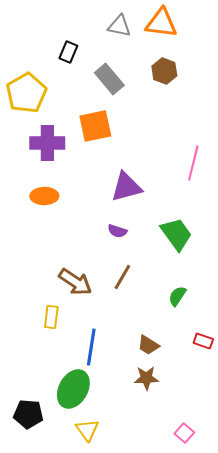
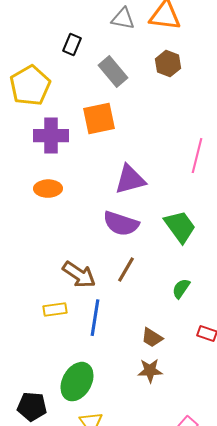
purple semicircle: (117, 231) -> (121, 224), size x1.8
yellow rectangle: (51, 317) -> (55, 310), turned 75
blue line: (91, 347) -> (95, 318), moved

